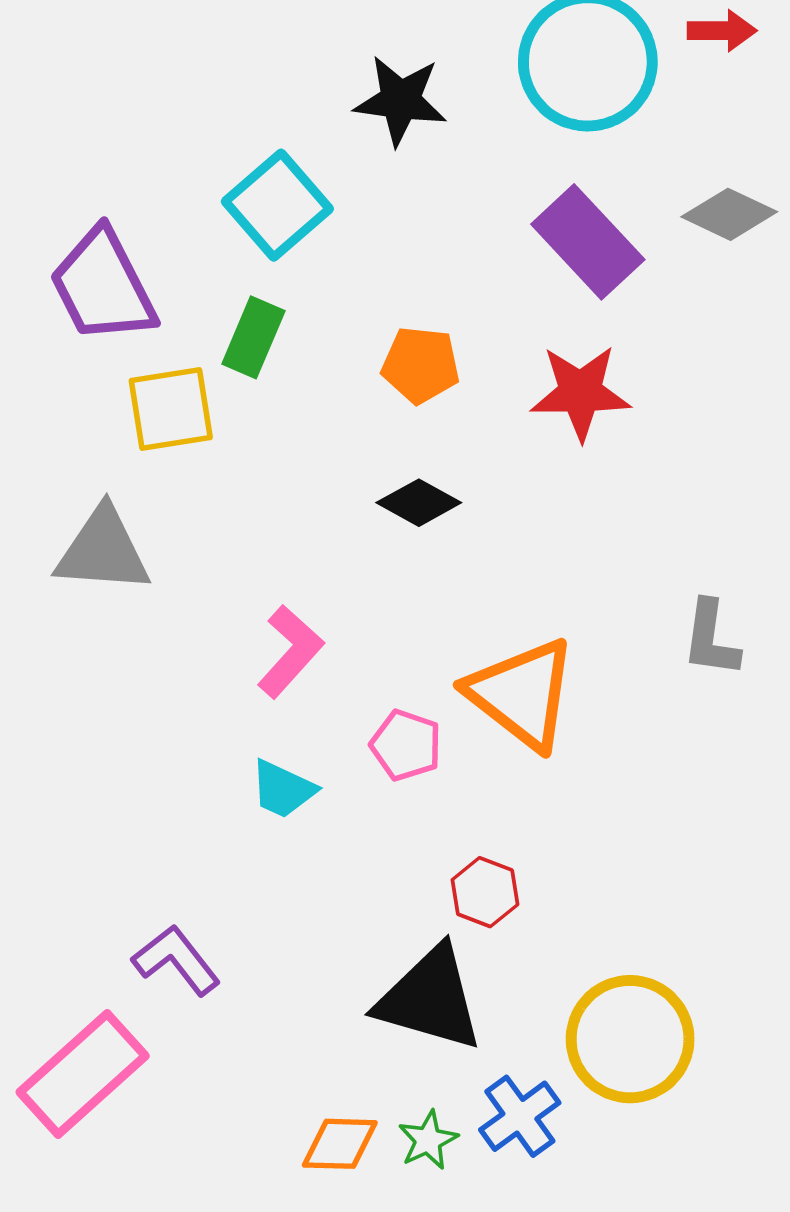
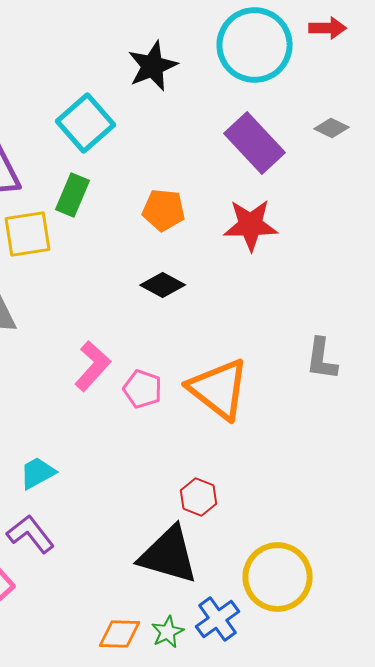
black star: (400, 100) -> (153, 66), turned -30
gray diamond: (729, 214) -> (332, 128), size x0.7
pink pentagon: (406, 745) -> (143, 389), moved
cyan trapezoid: (283, 789) -> (38, 473), moved, turned 126

